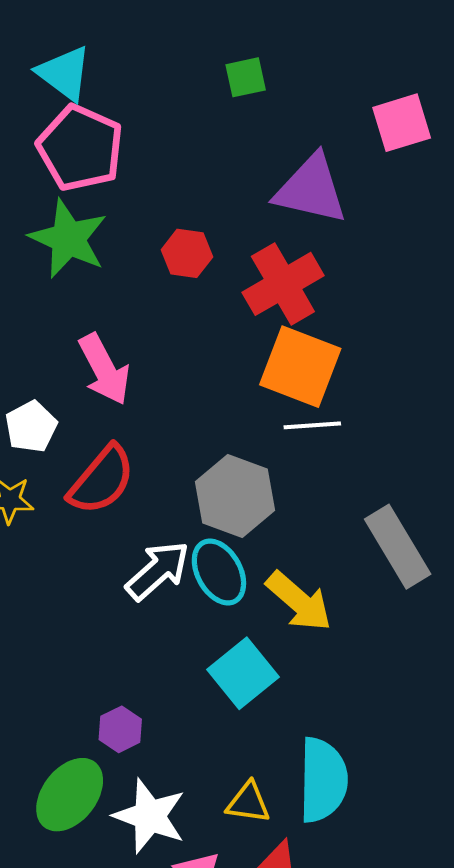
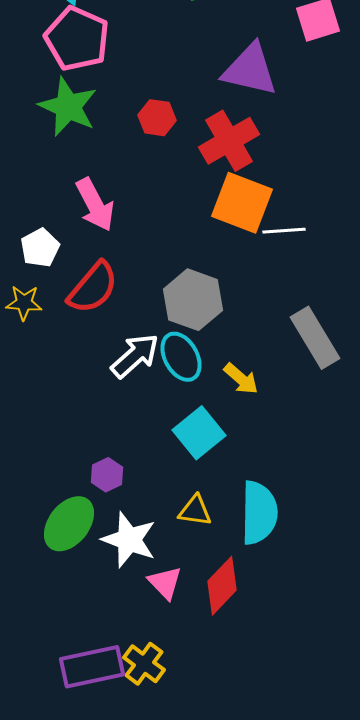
white line: (312, 425) -> (284, 231), moved
yellow arrow: (299, 601) -> (241, 379), size x0.7
yellow triangle: (248, 803) -> (195, 511), moved

